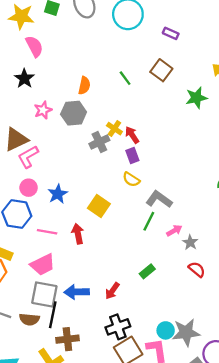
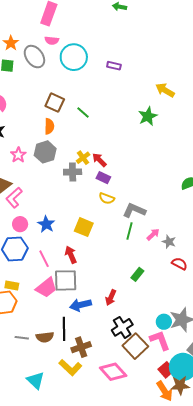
brown square: (161, 70) -> (55, 103), moved
yellow cross: (114, 129) -> (83, 158), turned 32
gray cross: (99, 142) -> (73, 172), turned 36
purple rectangle: (132, 155) -> (103, 178), turned -32
pink line: (47, 232) -> (44, 259), turned 66
gray square: (44, 295) -> (66, 280), moved

